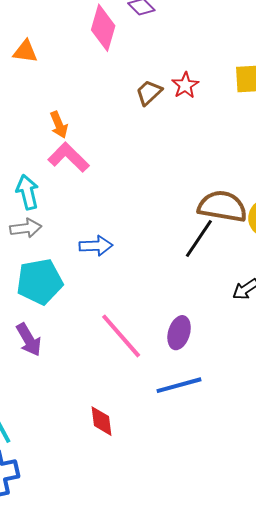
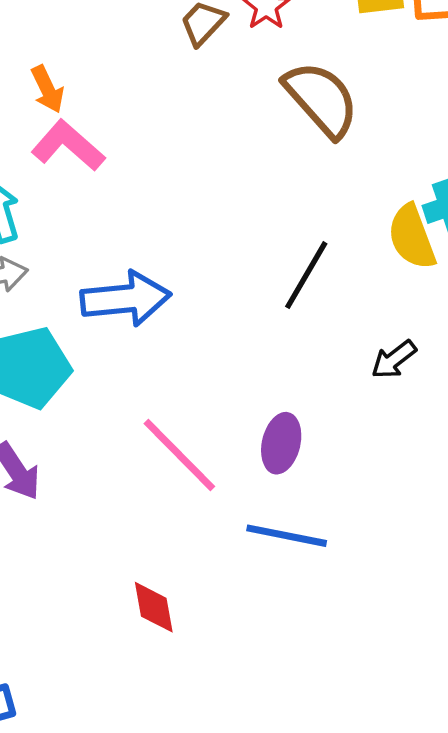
brown semicircle: (222, 206) -> (321, 99), moved, turned 42
blue arrow: (96, 246) -> (126, 299), size x1.5
blue line: (179, 385) -> (287, 536), turned 30

